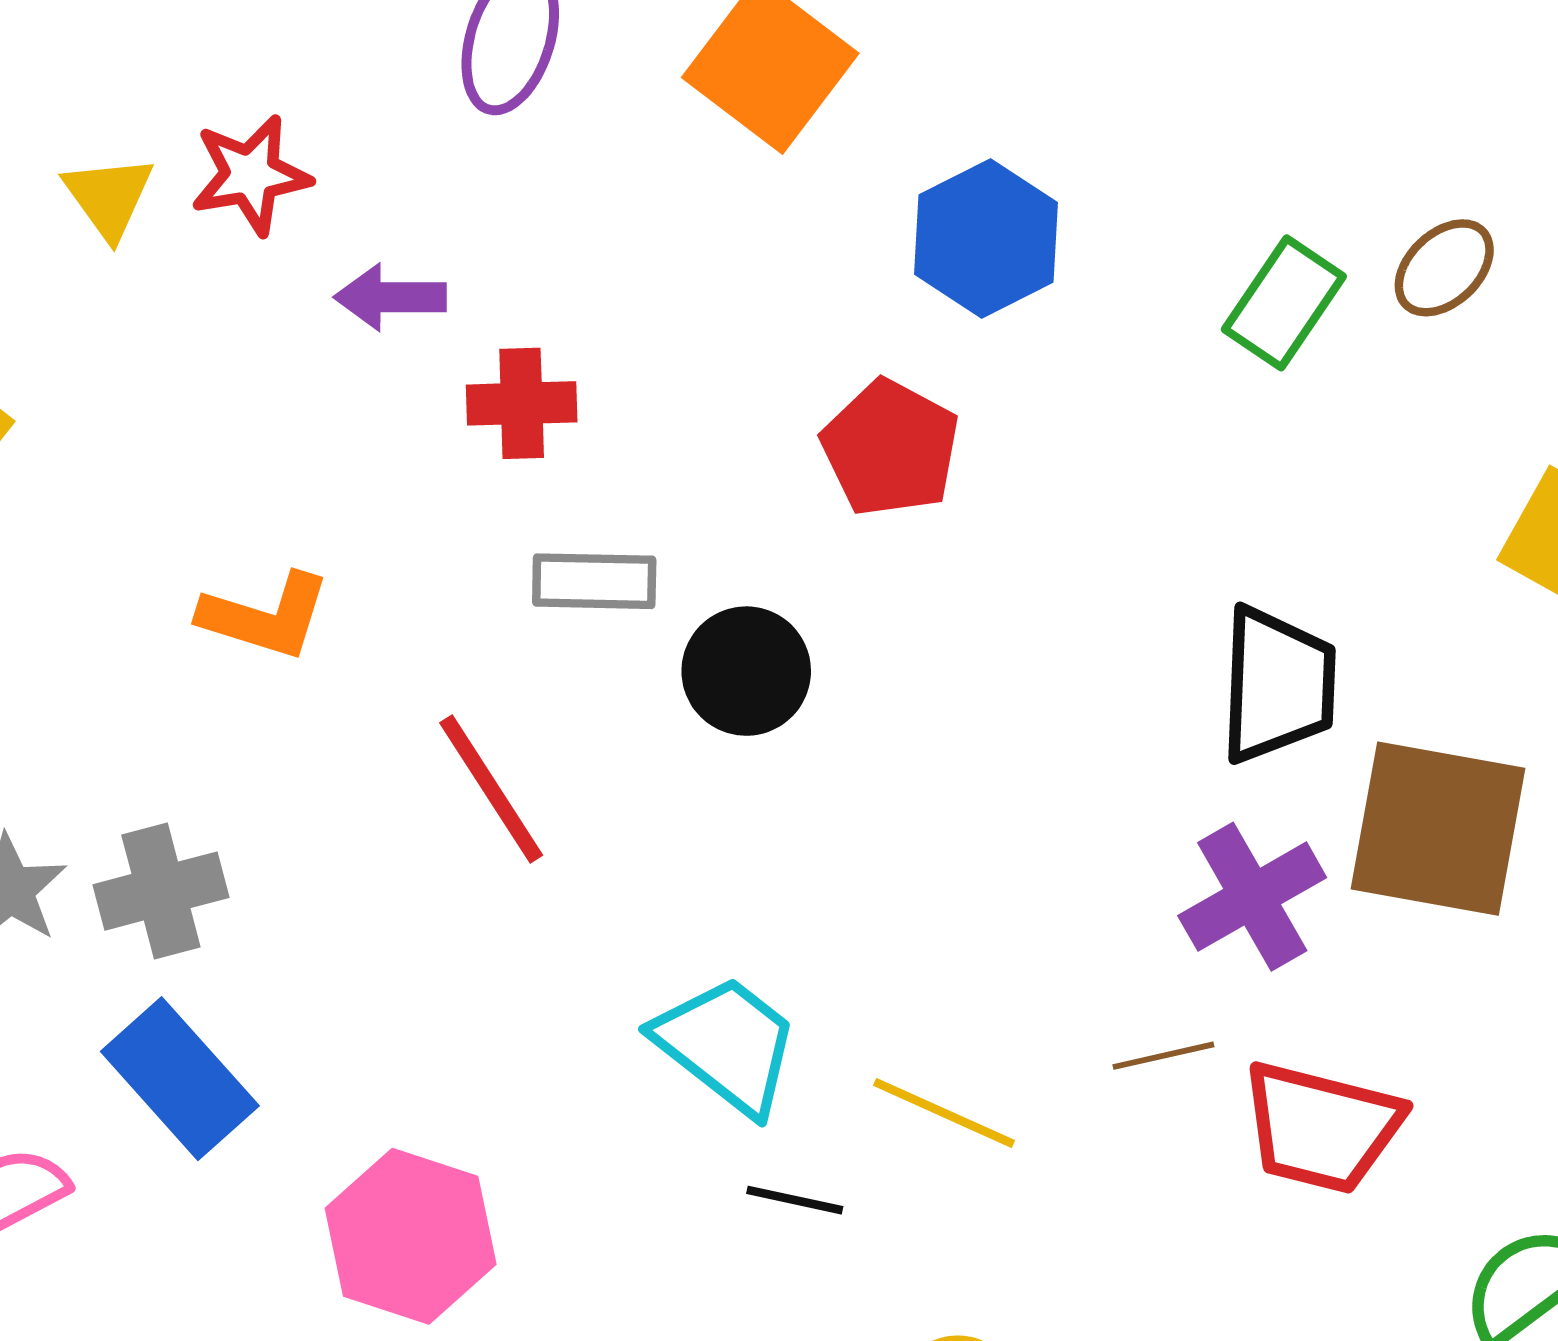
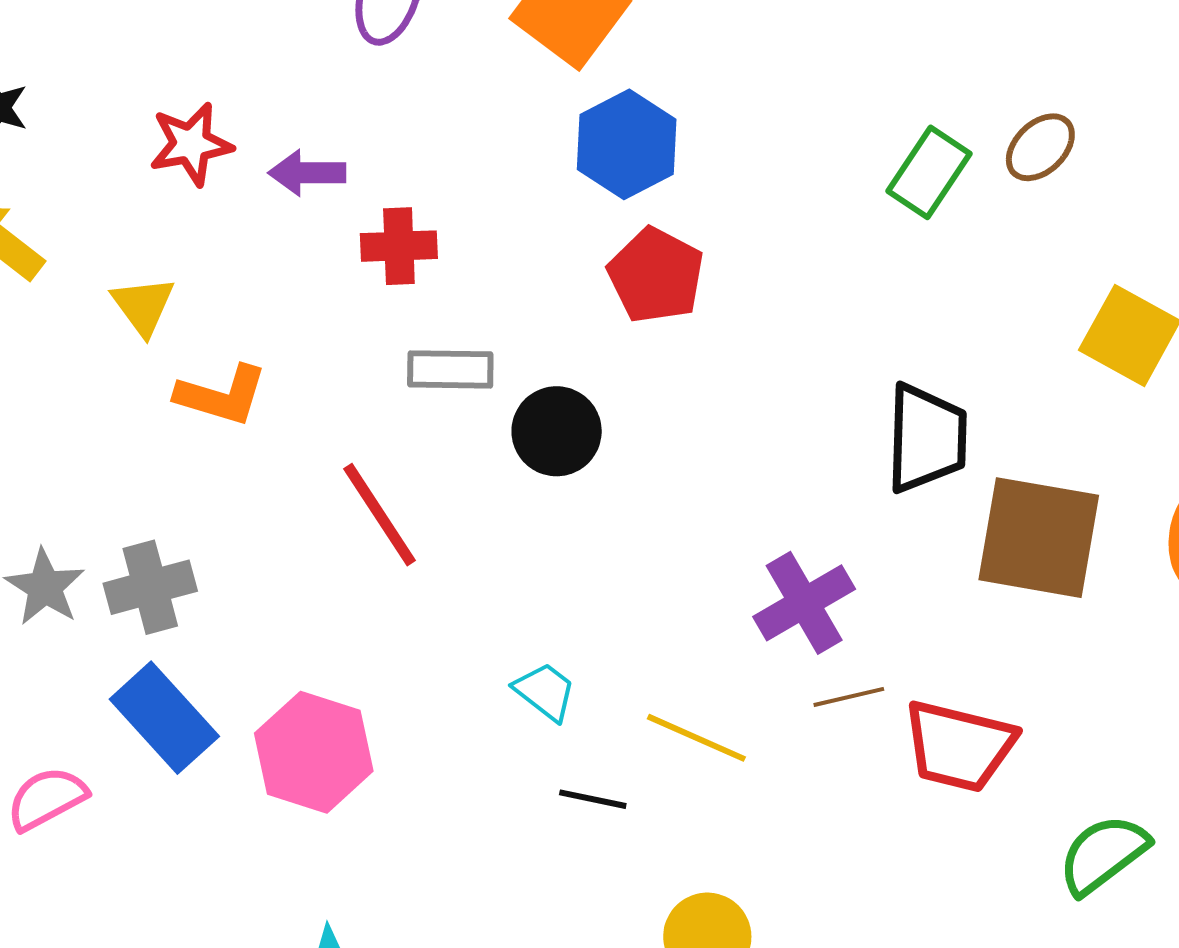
red star: (251, 175) -> (191, 144), moved
yellow triangle: (109, 197) -> (143, 306), moved
blue hexagon: (986, 238) -> (627, 144), moved
purple cross: (1252, 897) -> (804, 603), moved
cyan trapezoid: (727, 1045) -> (545, 691), size x0.6
pink hexagon: (411, 1236) -> (314, 752), moved

